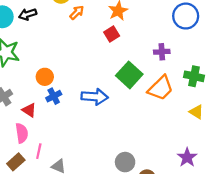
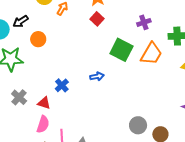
orange circle: (45, 77) -> (38, 39), moved
blue arrow: (95, 97) -> (97, 76), size x0.6
pink semicircle: (22, 133) -> (43, 124), turned 42

